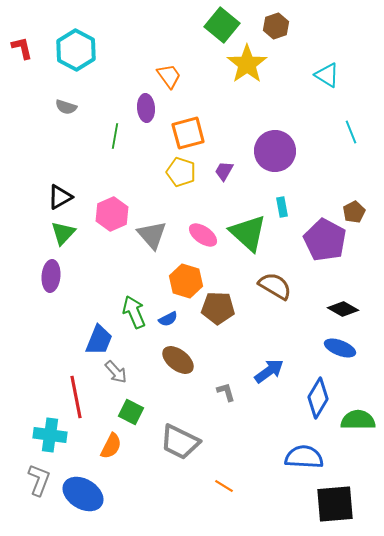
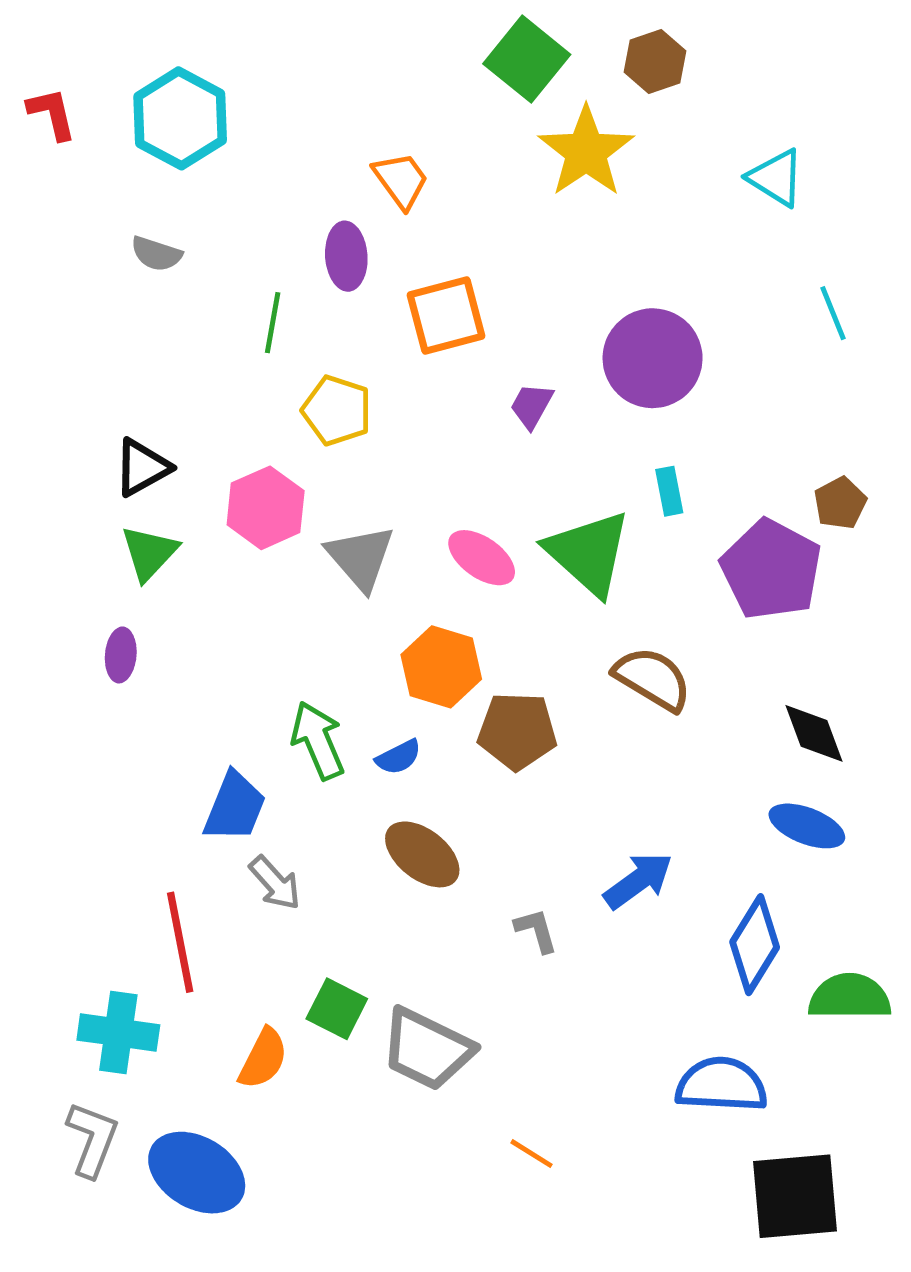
yellow pentagon: (181, 172) -> (337, 410), moved
purple ellipse: (51, 276) -> (121, 655), size x0.7
black diamond: (343, 309) -> (814, 733), turned 40
green square: (131, 412) -> (337, 1009), moved

